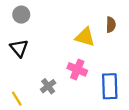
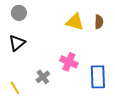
yellow triangle: (85, 37) -> (75, 22), moved
black triangle: (19, 48) -> (17, 43), turned 30

